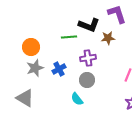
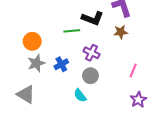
brown star: (108, 38) -> (121, 32), moved
purple cross: (88, 58) -> (92, 53), turned 35

